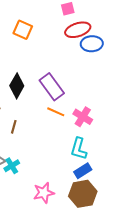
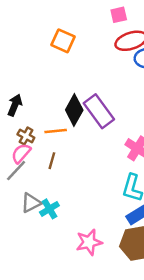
black diamond: (17, 86) -> (74, 110), moved
orange line: (56, 112) -> (56, 131), moved, turned -30

